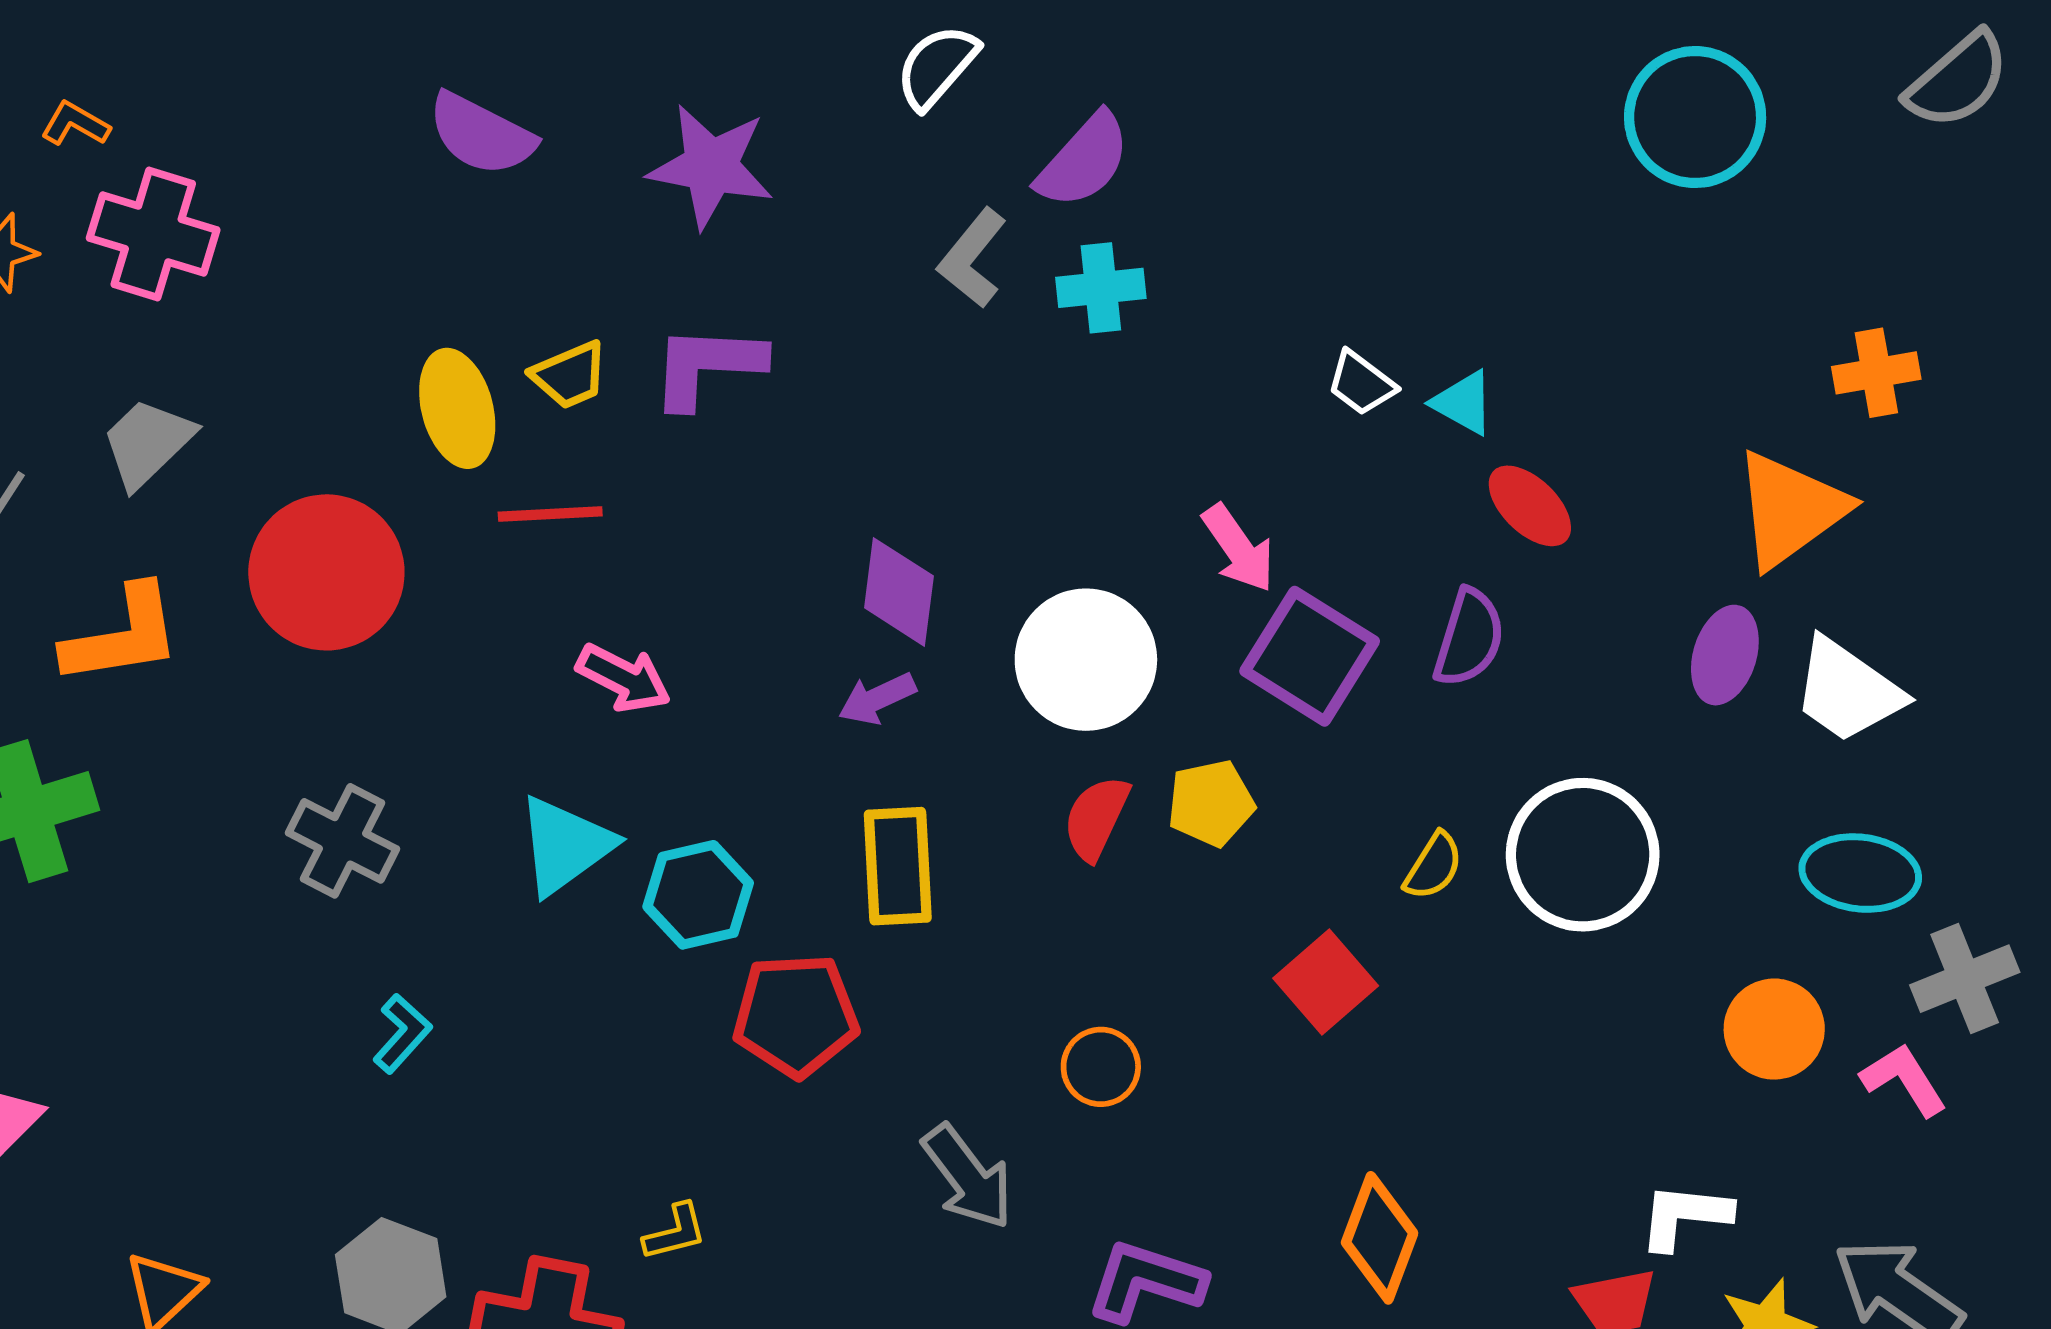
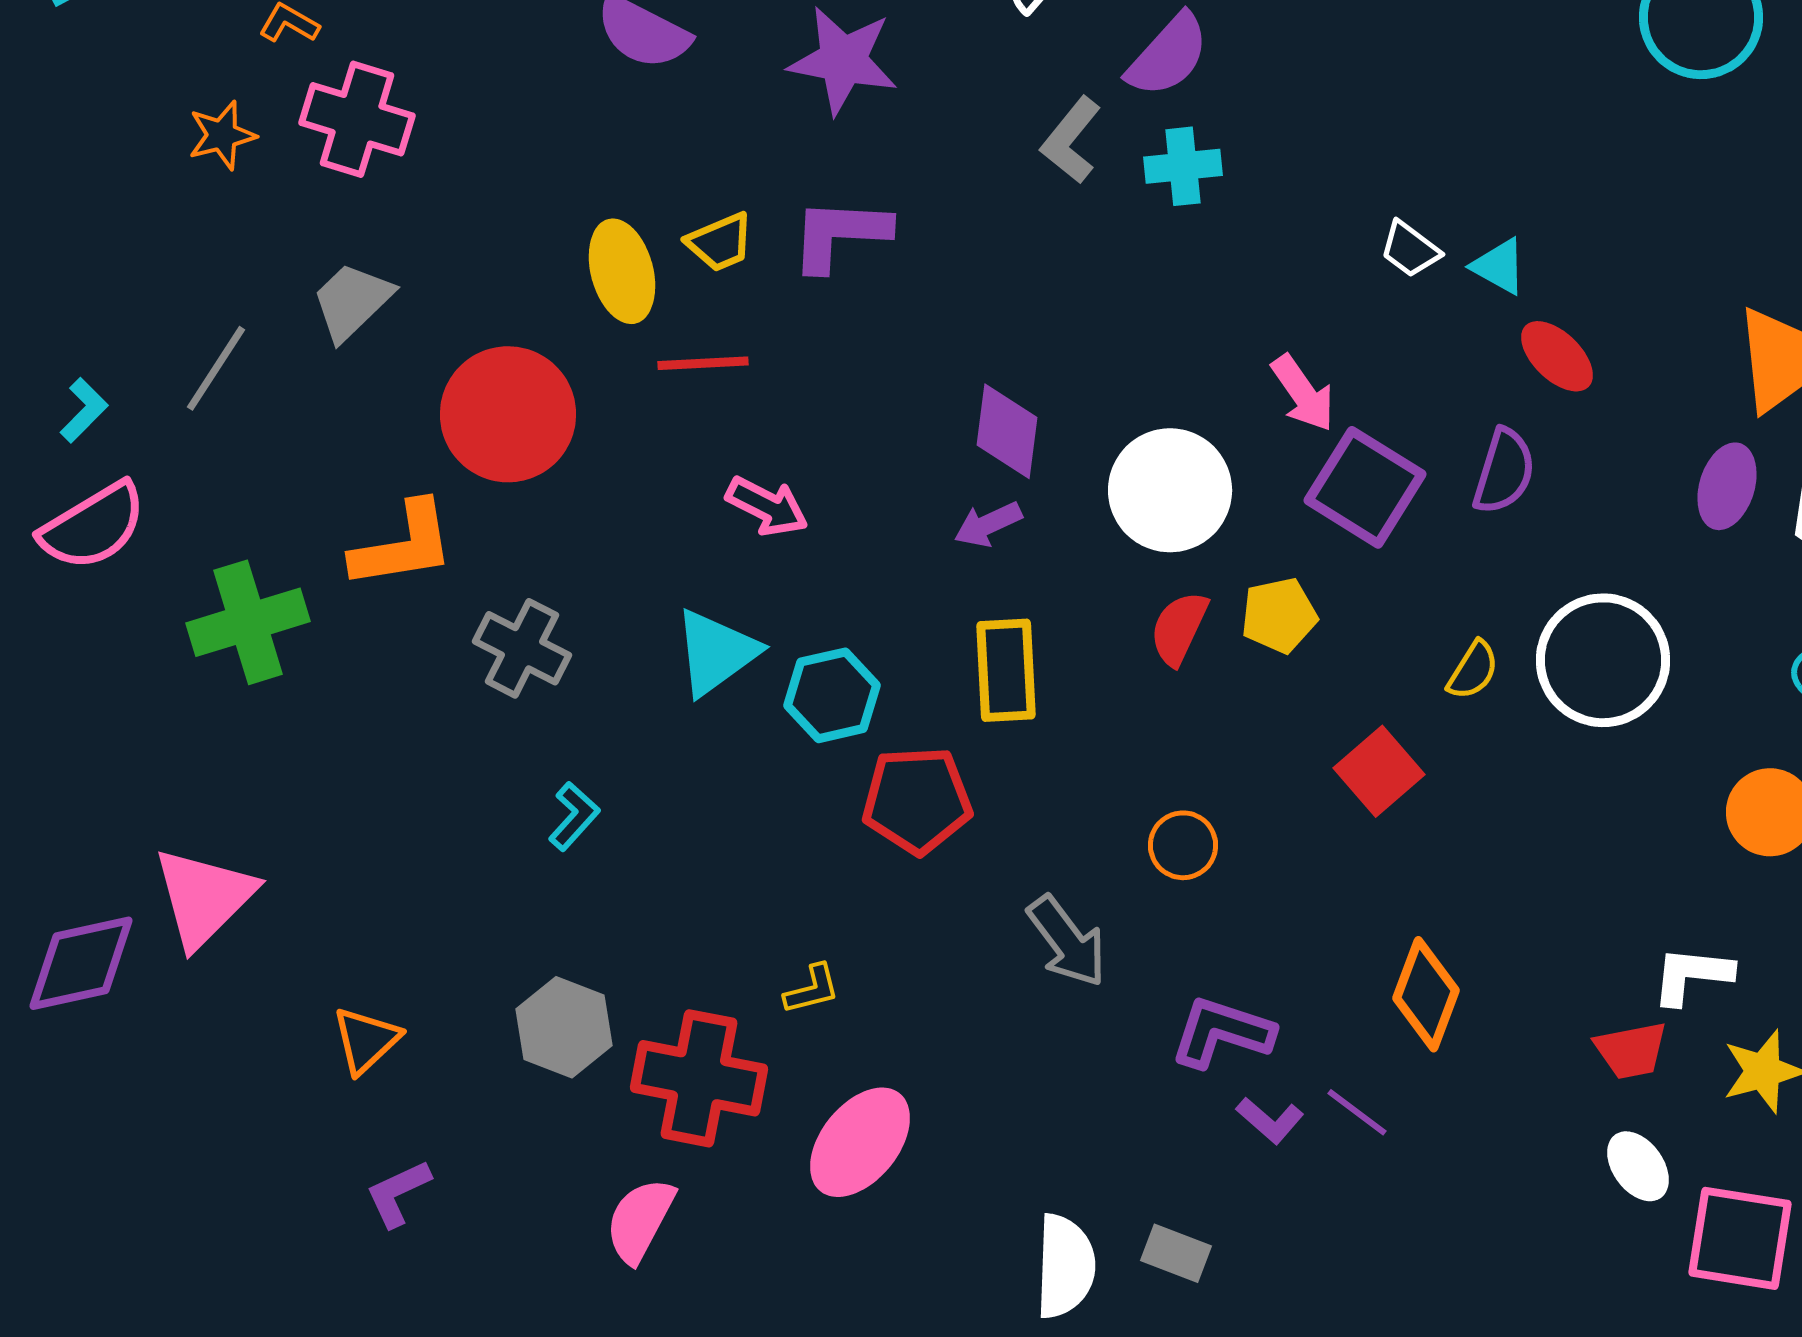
orange L-shape: (122, 636) -> (403, 545), moved

